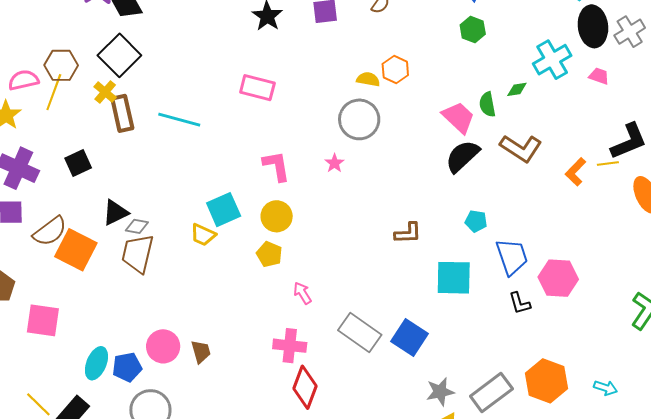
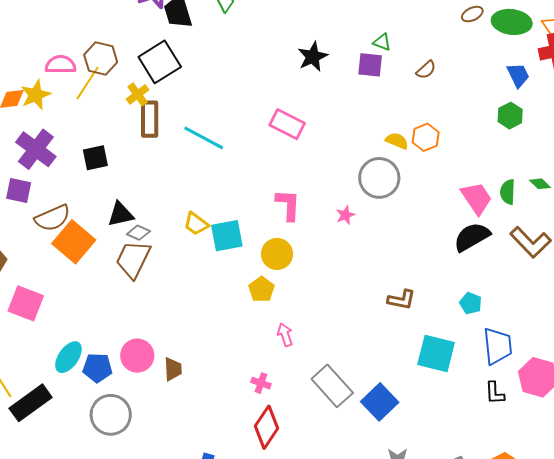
green diamond: (517, 89) -> (540, 184), turned 40
yellow trapezoid: (203, 235) -> (196, 224), moved
pink cross: (290, 346) -> (261, 383), size x0.6

